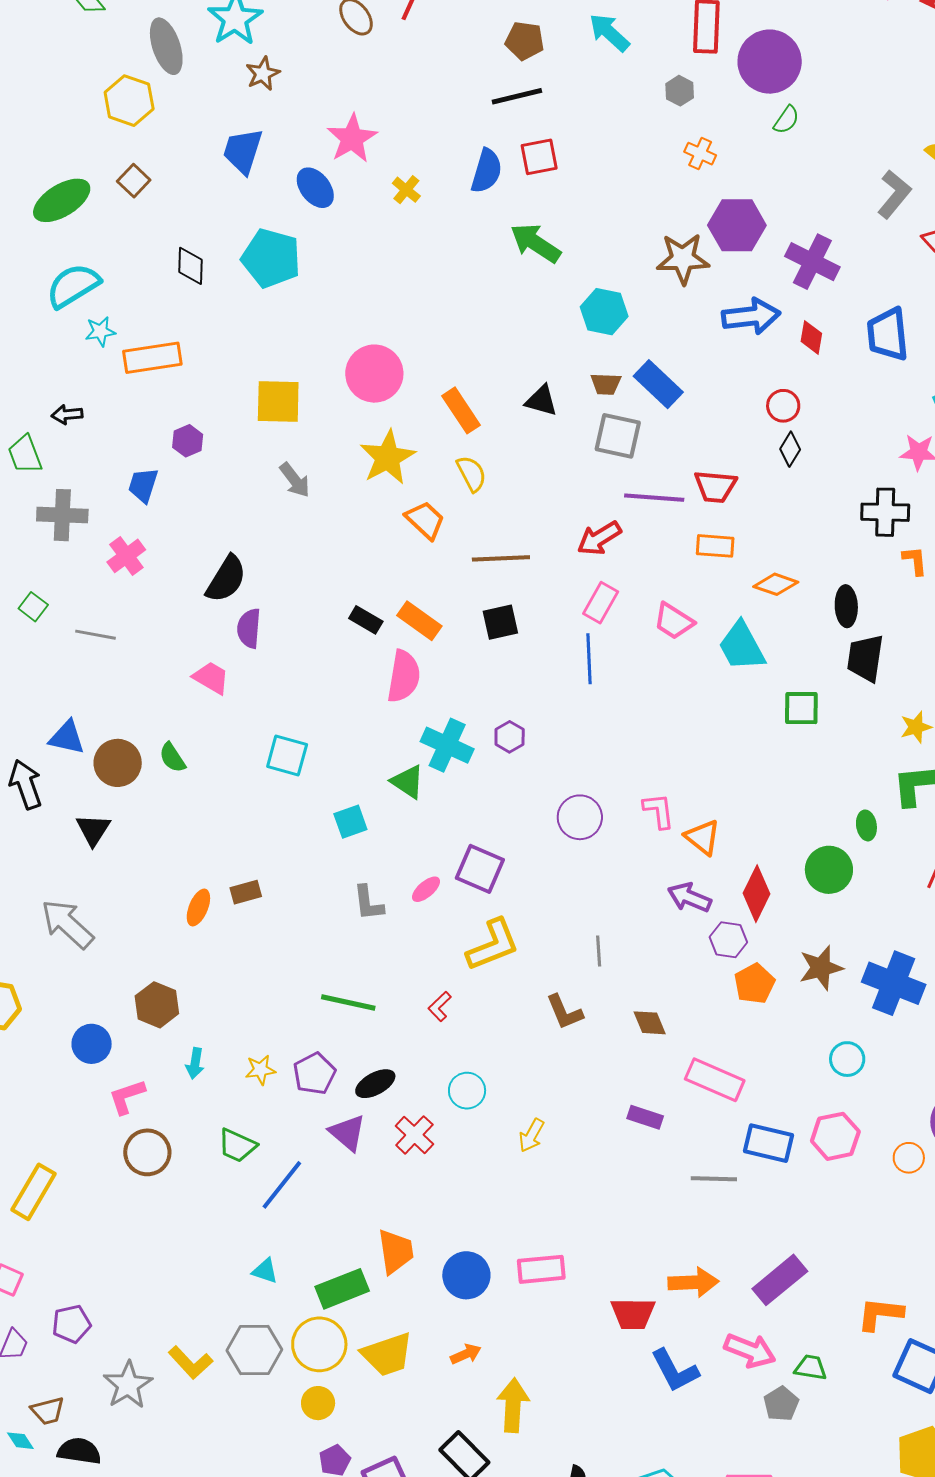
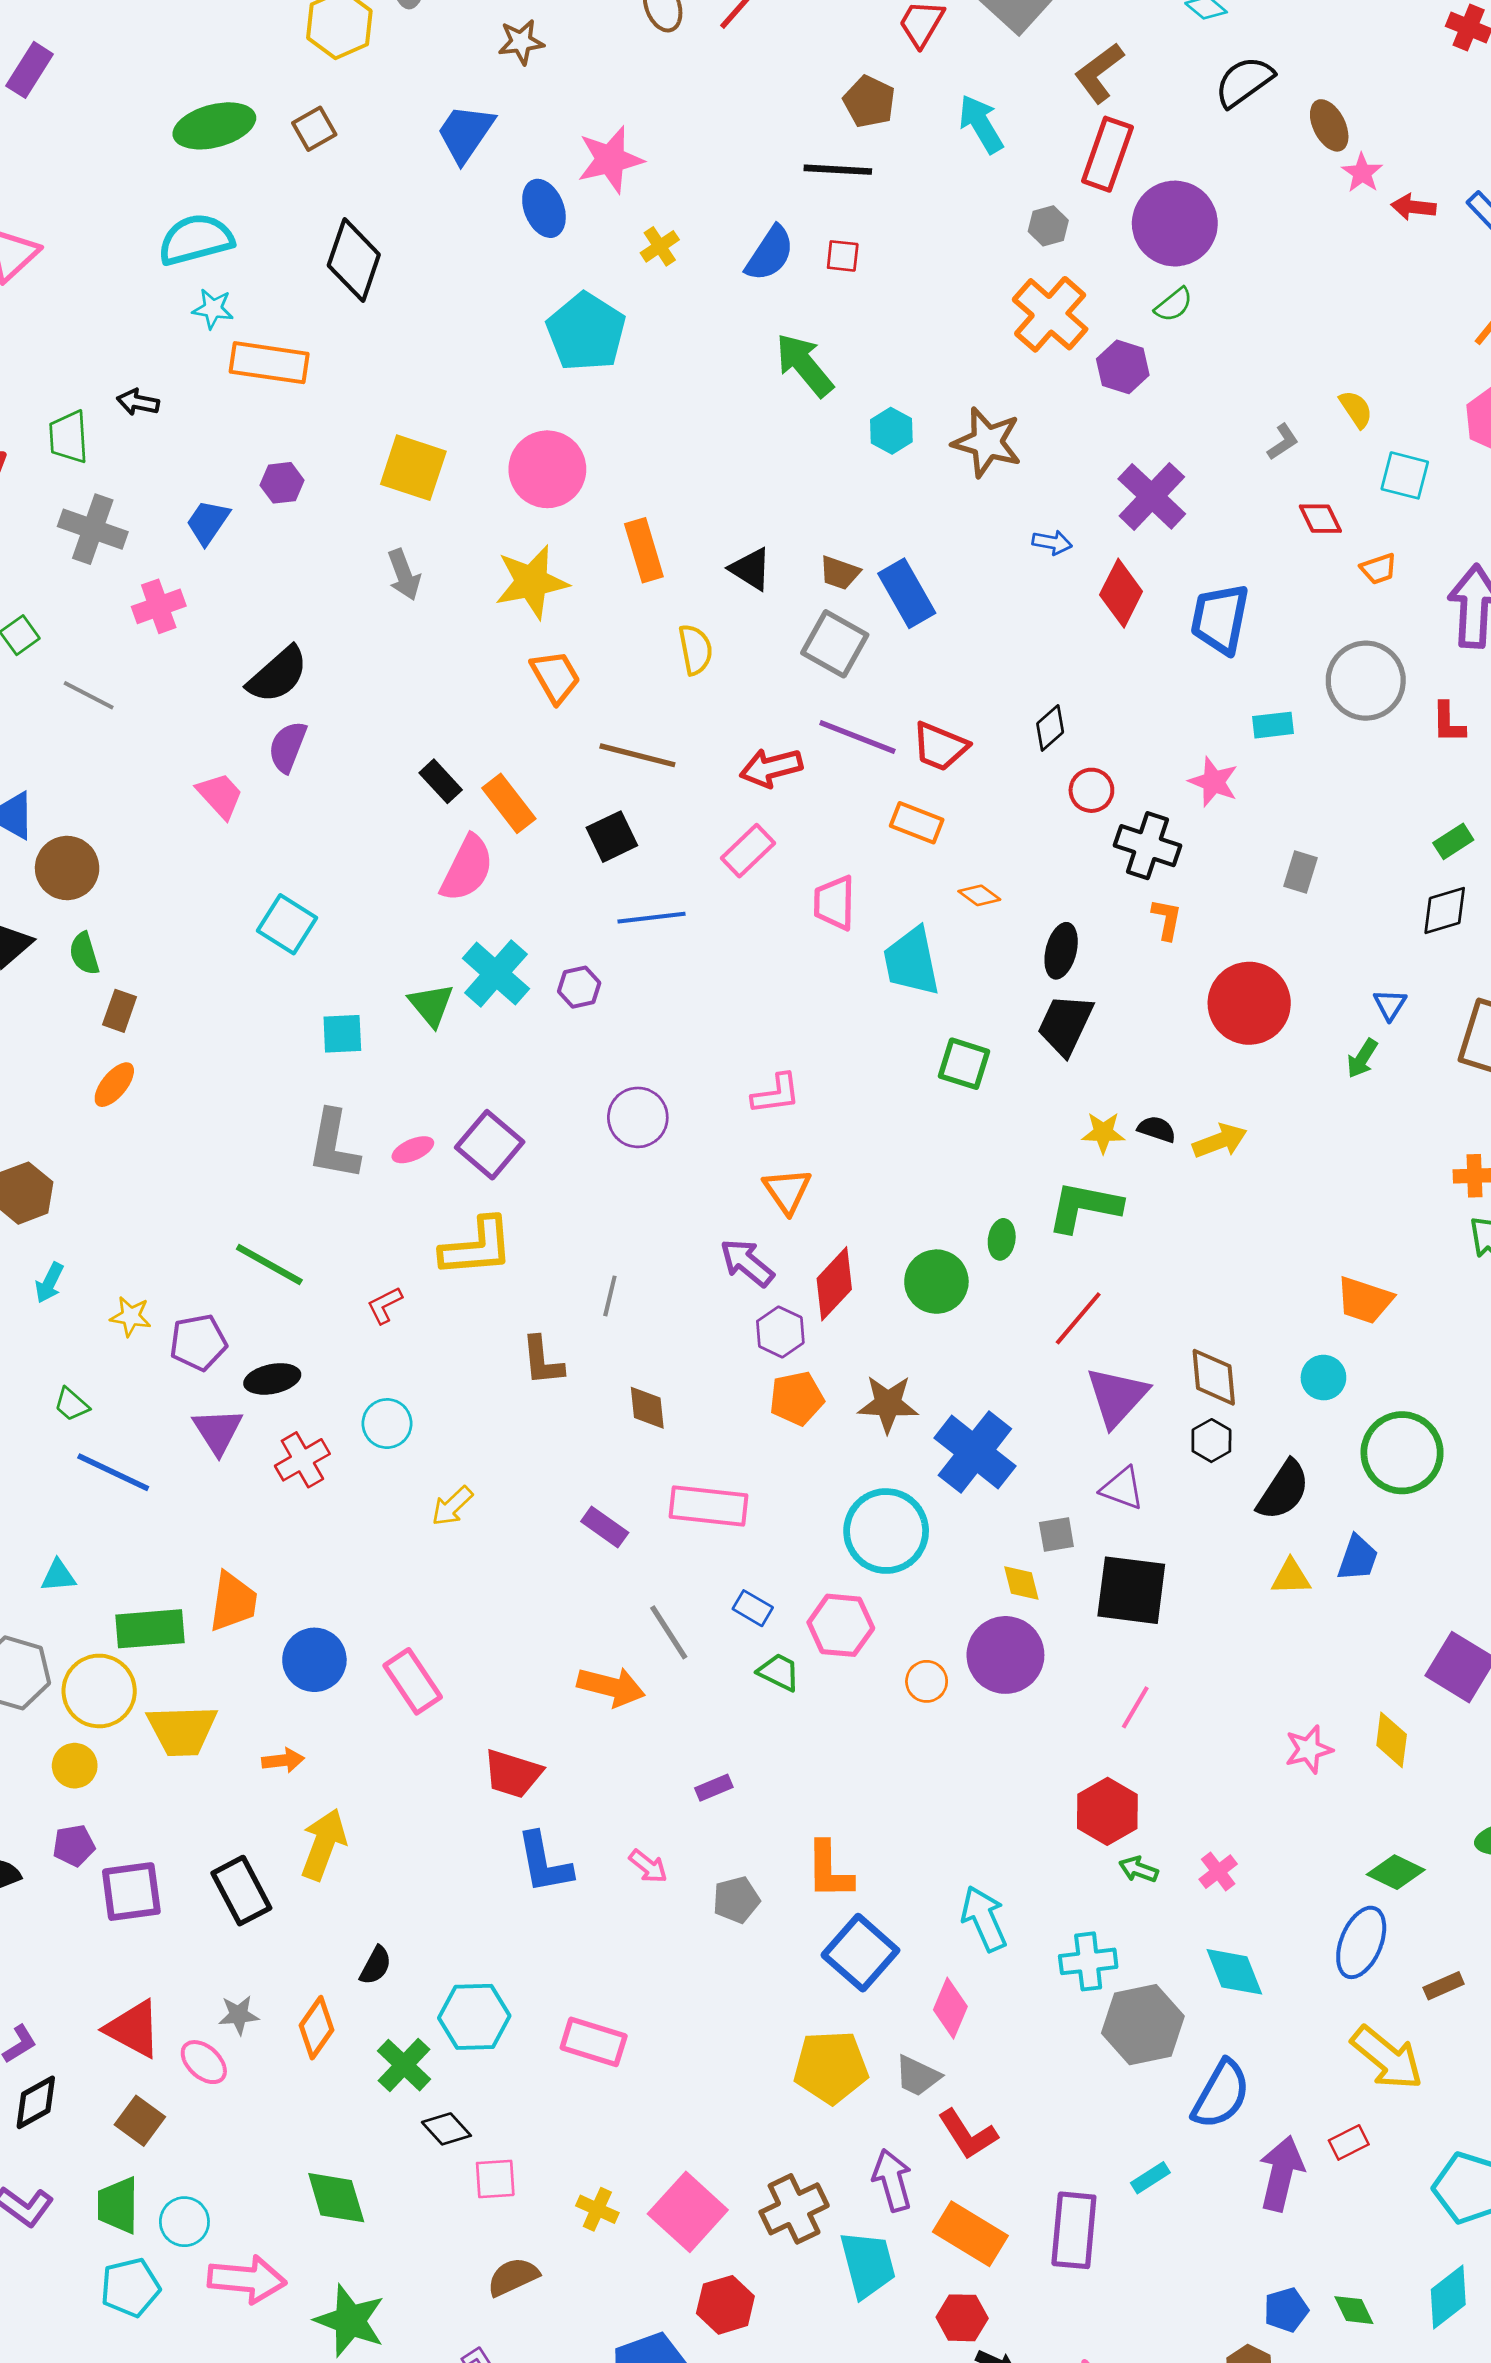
orange cross: (700, 154) -> (1050, 314), size x1.8
red square: (539, 157) -> (843, 256), size x0.7
gray L-shape: (894, 194) -> (1283, 442), size x0.6
purple hexagon: (737, 225) -> (1123, 367), moved, size x0.7
cyan pentagon: (271, 258) -> (586, 332), moved
black diamond: (191, 266) -> (354, 260), size x1.5
cyan hexagon: (604, 312) -> (891, 431), moved, size x0.7
blue arrow: (751, 316) -> (1052, 542), size x0.5
red diamond: (811, 337) -> (1121, 593), size x1.4
red circle: (783, 406) -> (1091, 790), moved
yellow semicircle: (471, 474) -> (695, 650), moved
orange diamond: (776, 584) -> (979, 895), size x0.7
pink trapezoid: (674, 621) -> (834, 903), turned 42
black square: (500, 622) -> (612, 837), turned -30
blue line: (589, 659) -> (652, 918), moved, turned 69
green semicircle: (172, 758) -> (84, 954), moved
pink L-shape: (659, 811) -> (776, 1094), moved, turned 72
brown rectangle: (246, 892) -> (120, 1011), moved, turned -72
gray L-shape: (368, 903) -> (334, 1145), size x1.4
cyan circle: (847, 1059) -> (886, 1531), size x1.8
pink rectangle: (715, 1080) -> (708, 1506), turned -34
blue rectangle: (769, 1143) -> (753, 1608), size x0.6
green trapezoid: (237, 1145) -> (71, 1404), size x0.7
gray line: (714, 1179) -> (669, 1632), turned 39
blue line: (282, 1185) -> (113, 1472), turned 60
pink rectangle: (541, 1269) -> (413, 1681), turned 45
cyan triangle: (265, 1271) -> (58, 1576), turned -40
purple rectangle: (780, 1280) -> (714, 1788), size x0.5
orange arrow: (693, 1282) -> (611, 1687), moved
orange L-shape: (880, 1314) -> (829, 1870), turned -114
pink arrow: (750, 1350) -> (648, 1866), size x0.6
green trapezoid: (811, 1368) -> (779, 1672), moved
gray pentagon: (781, 1404) -> (736, 1900), moved

